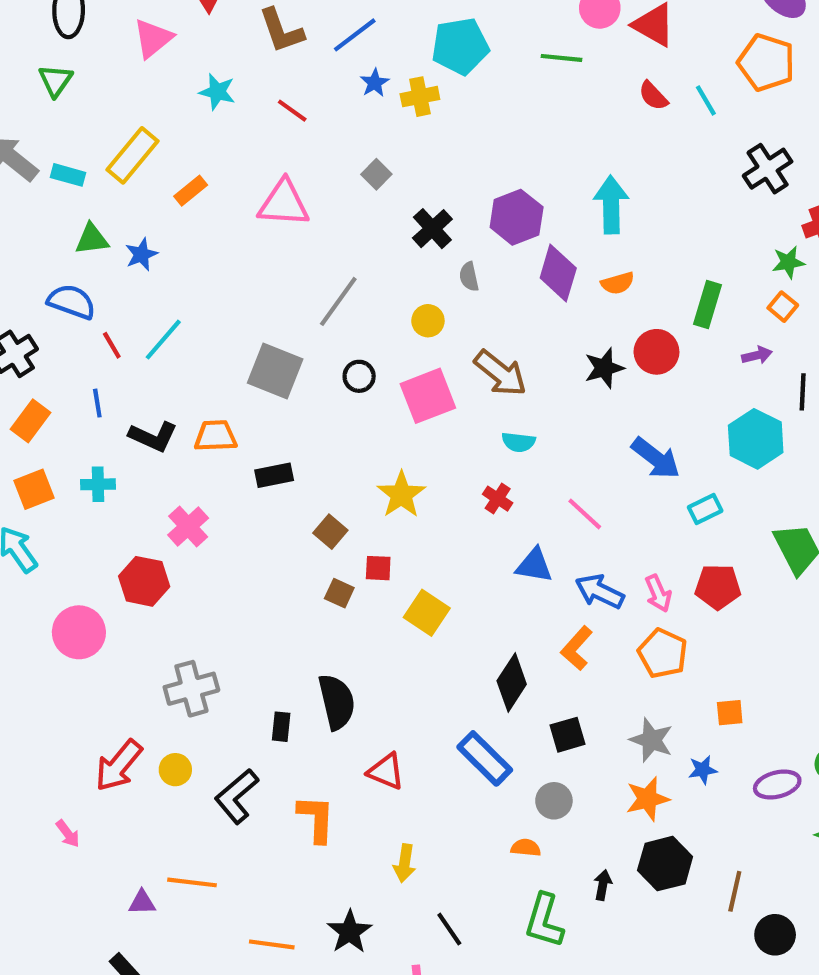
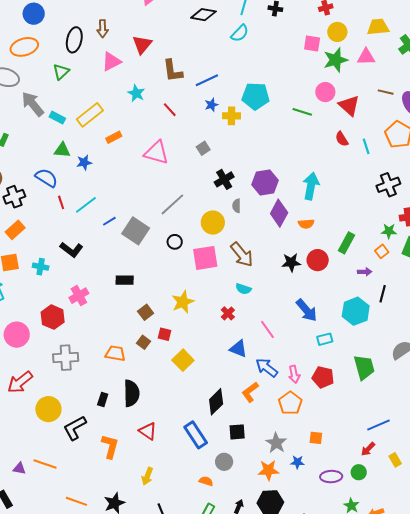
yellow circle: (428, 321) -> (213, 223), size x1.5
blue line: (97, 403) -> (109, 221), moved, turned 56
orange trapezoid: (216, 436) -> (115, 353), moved
gray cross: (191, 689) -> (66, 358), moved
red arrow: (119, 765) -> (20, 382), moved
yellow circle: (175, 770) -> (48, 409), size x1.6

